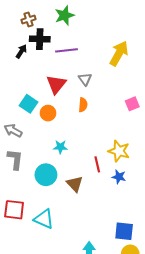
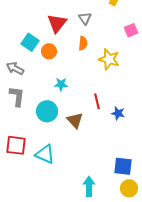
pink square: (132, 104) -> (131, 30), moved
yellow star: (119, 151) -> (109, 59), moved

